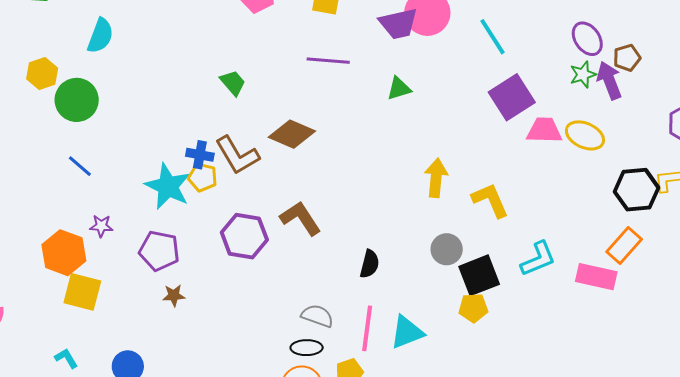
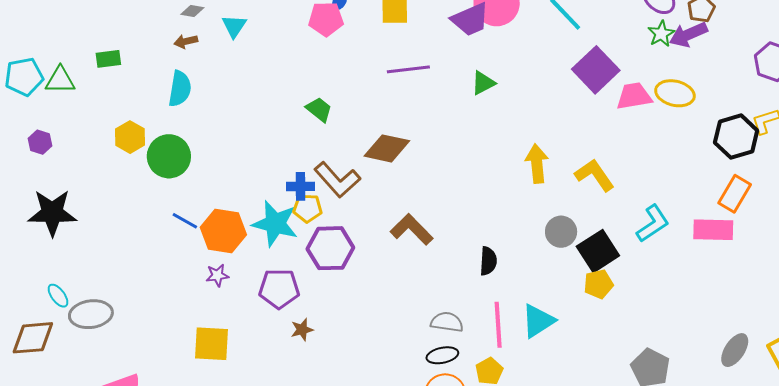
purple arrow: (609, 80) -> (688, 35), turned -81
purple hexagon: (244, 236) -> (330, 248), moved
orange hexagon: (64, 253) -> (223, 231), moved

